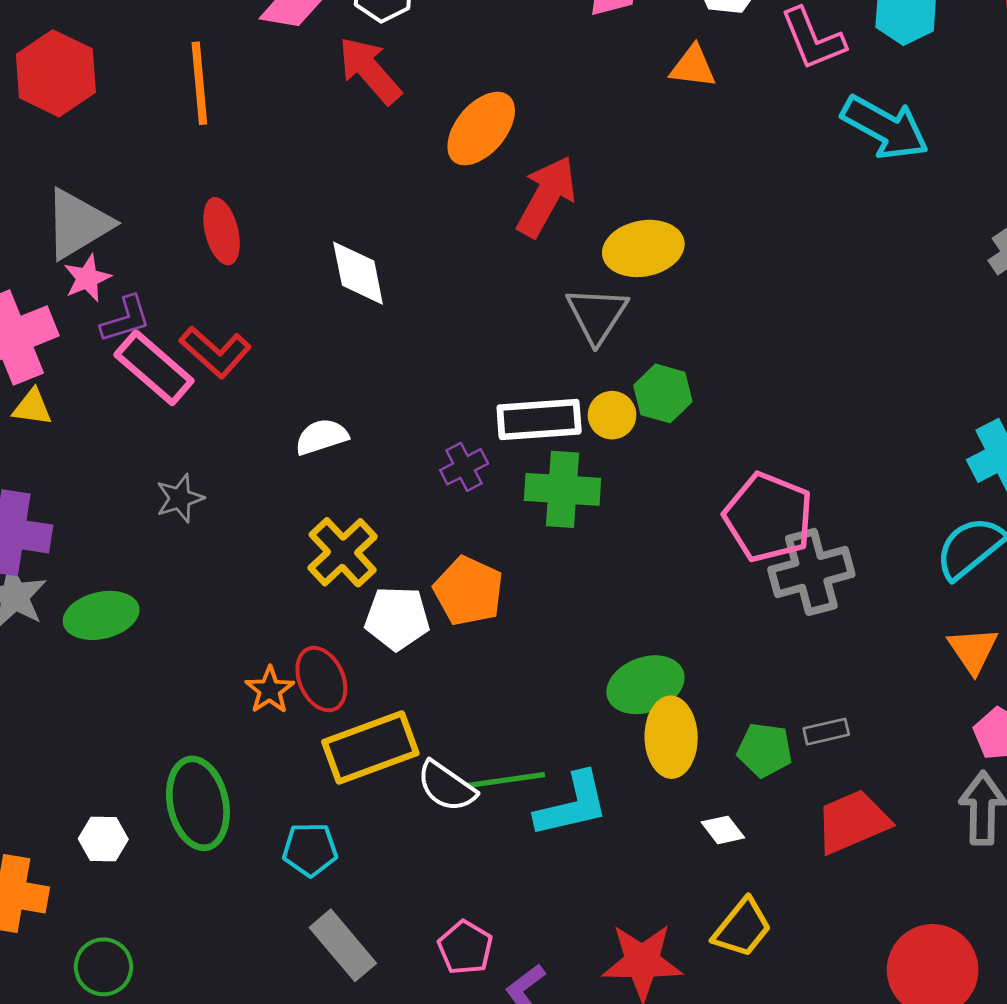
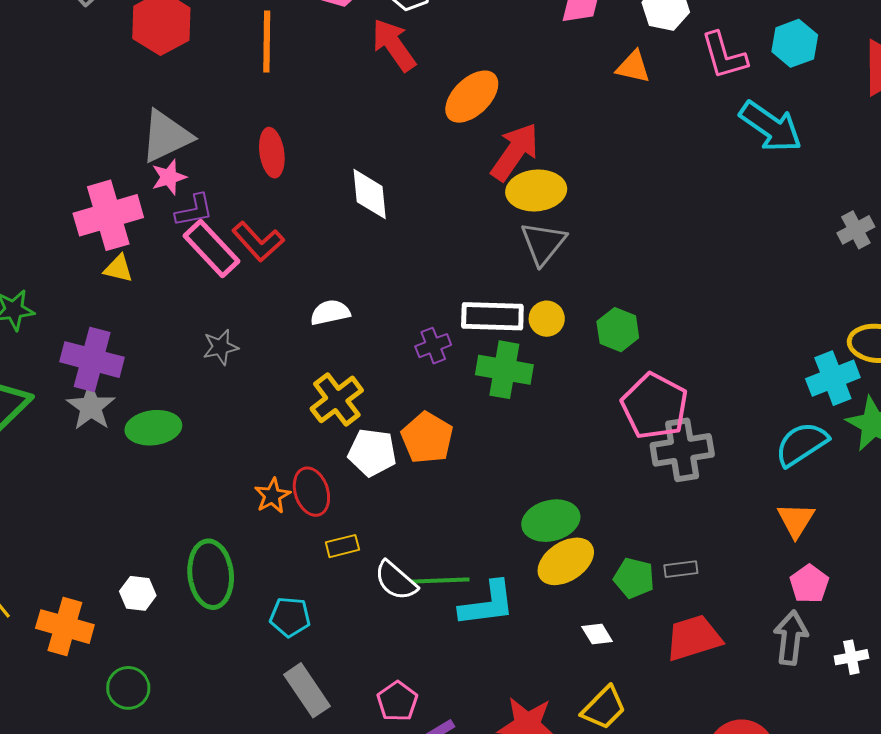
yellow ellipse: (643, 248) -> (536, 190), moved
green hexagon: (663, 393) -> (618, 330), moved
yellow ellipse: (671, 737) -> (566, 561), turned 52
yellow rectangle: (370, 748) -> (342, 546), size x0.5

